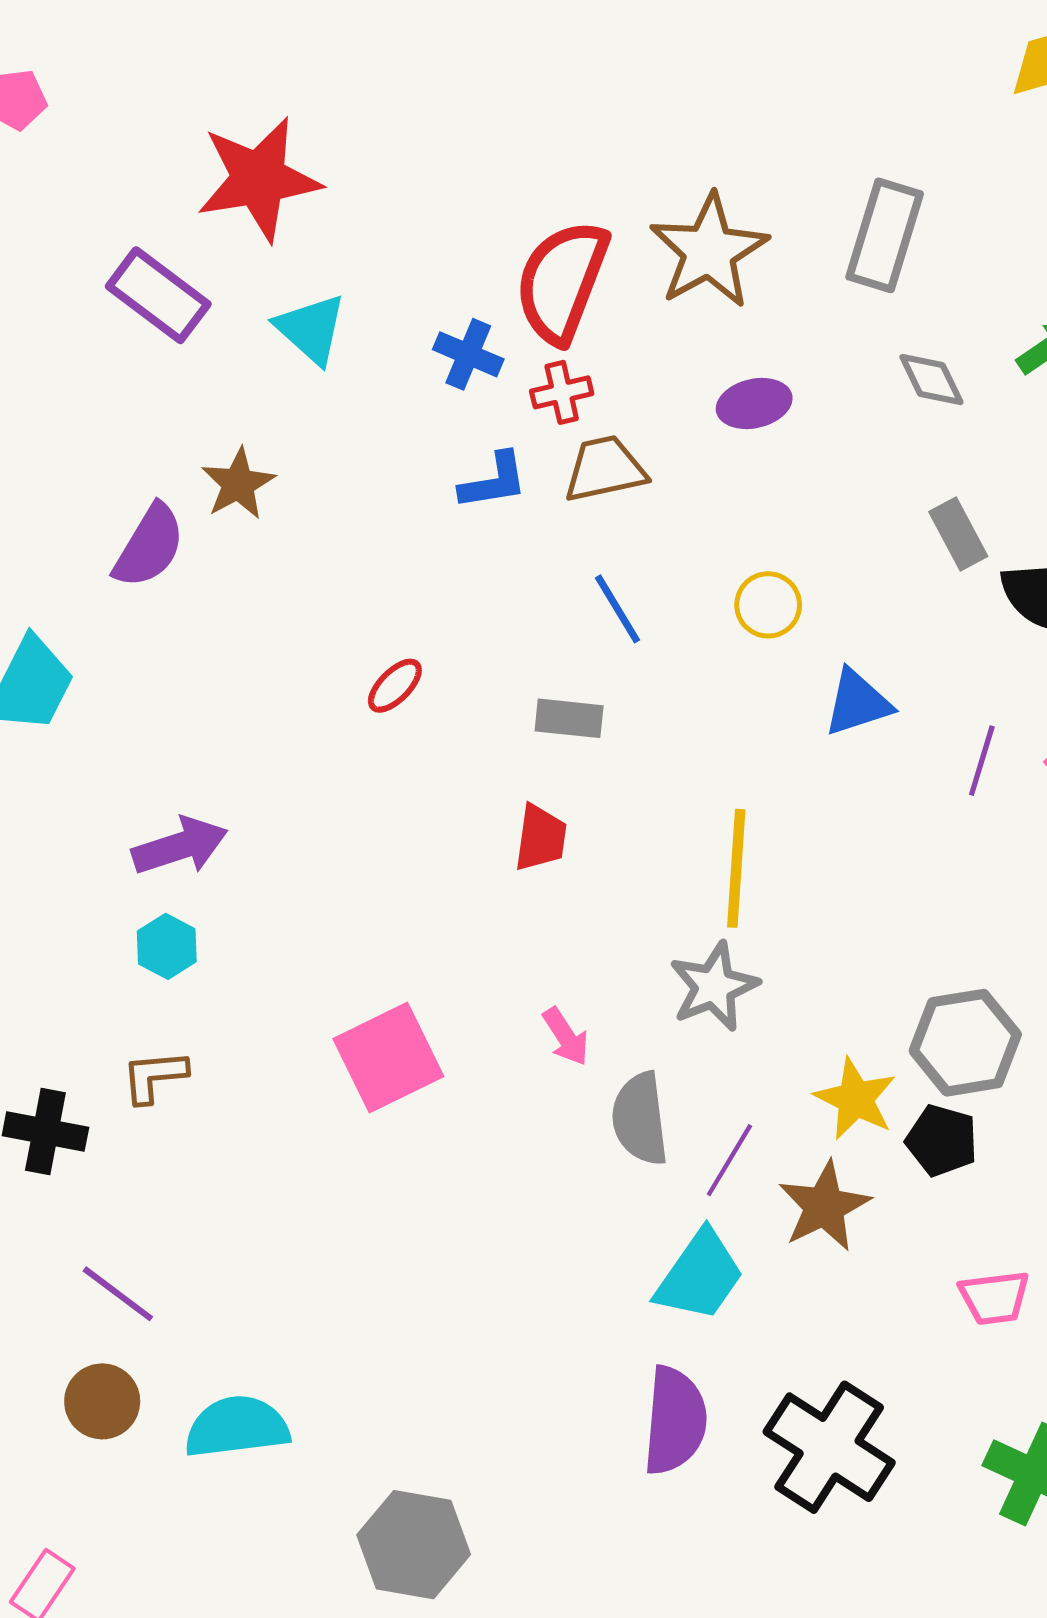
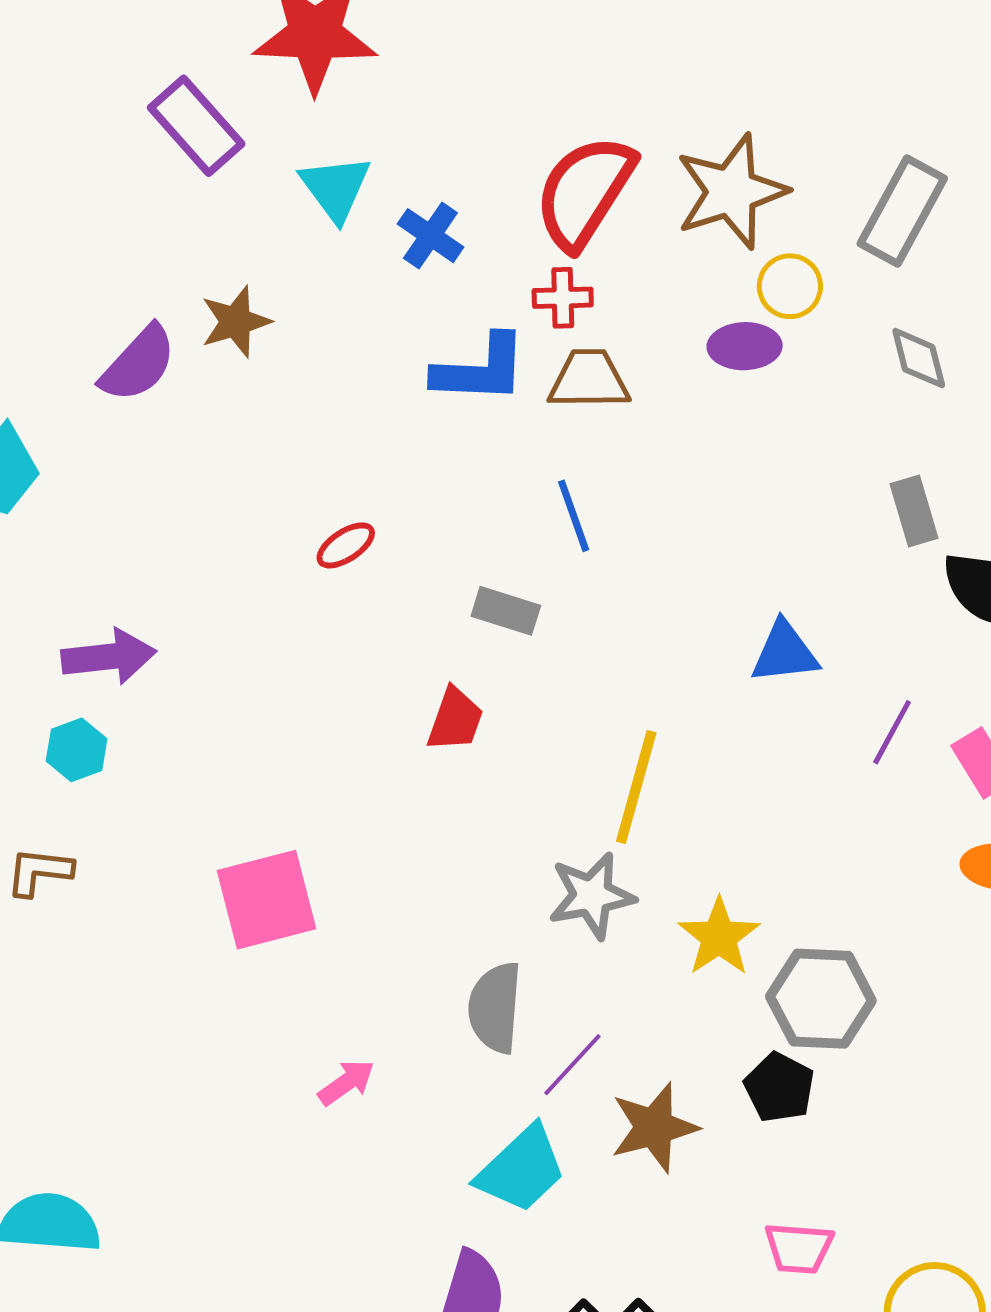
blue cross: (468, 354) -> (430, 236), moved
blue L-shape: (494, 481) -> (480, 369), size x1.4
yellow circle: (768, 605) -> (790, 286), moved
pink arrow: (566, 1037) -> (346, 1082), moved, turned -104
yellow star: (855, 1099) -> (719, 937), moved

